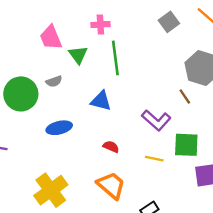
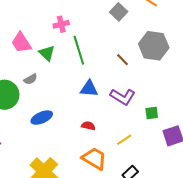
brown line: (185, 97) -> (122, 60), moved
blue triangle: (101, 101) -> (89, 89), moved
green square: (186, 145) -> (152, 113), size x0.6
yellow line: (154, 159) -> (124, 140), moved, turned -35

